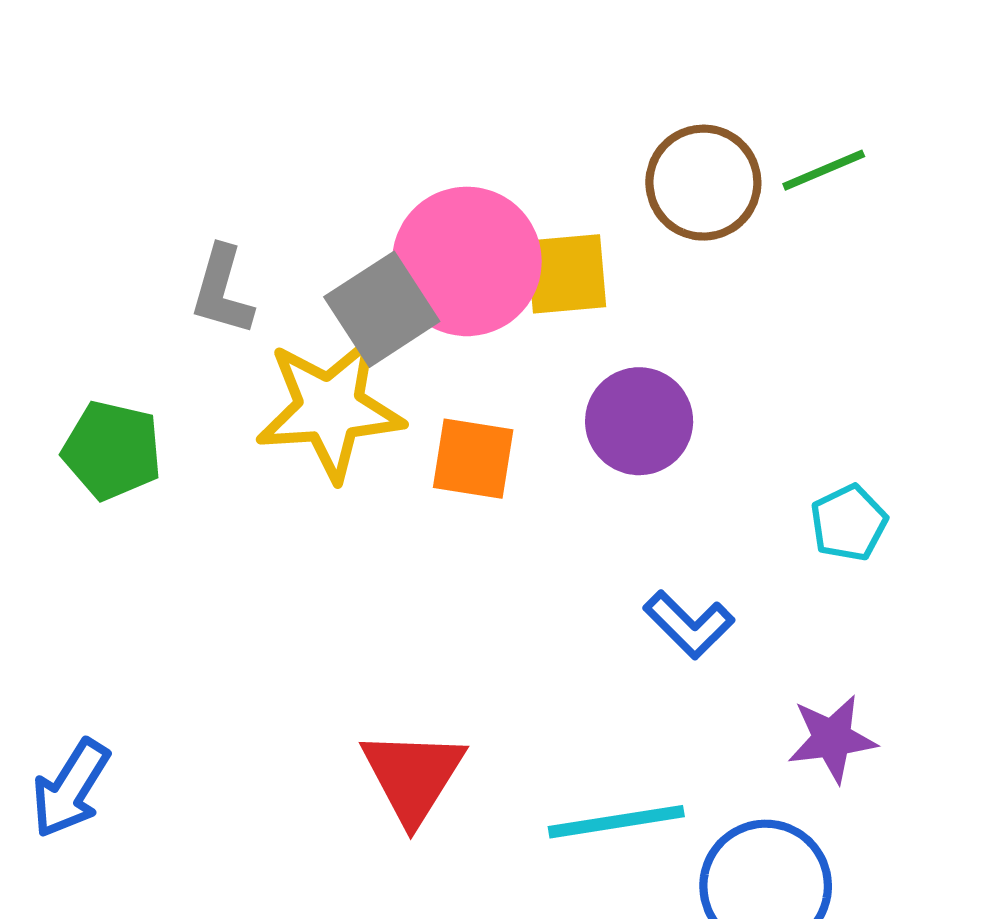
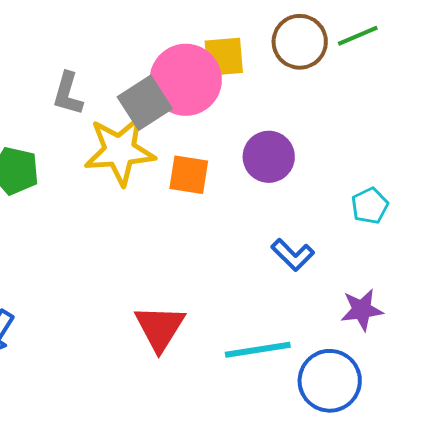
yellow square: (566, 274) -> (224, 57), moved

